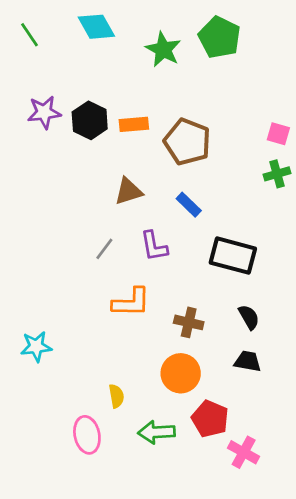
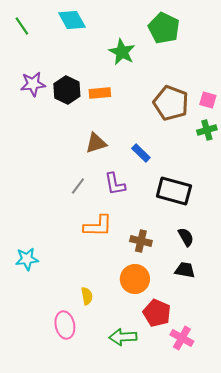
green star: (163, 49) -> (122, 52), moved
brown pentagon: (187, 142) -> (171, 103), moved
green arrow: (157, 432) -> (123, 337), moved

